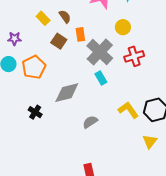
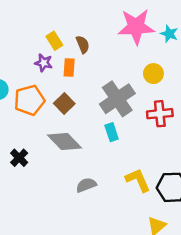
orange rectangle: (80, 34) -> (69, 68), moved
purple star: (14, 39) -> (44, 63), moved
brown square: (59, 41) -> (64, 104), moved
gray diamond: (67, 93) -> (64, 142), turned 48

